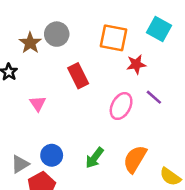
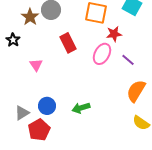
pink ellipse: (121, 106) -> (102, 54), moved
green arrow: (95, 158) -> (81, 108), turned 36
orange semicircle: (135, 159) -> (136, 91), moved

